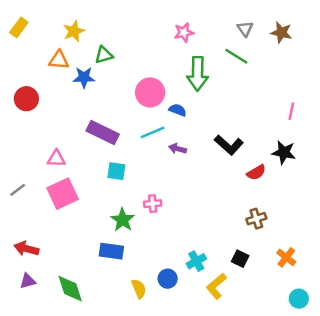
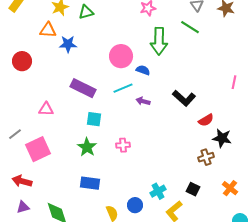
green triangle: (104, 55) -> (86, 12), moved
pink line: (291, 111) -> (234, 82), moved
black star: (284, 152) -> (222, 138), moved
pink square: (63, 194) -> (38, 149), moved
green star: (123, 220) -> (87, 147), moved

